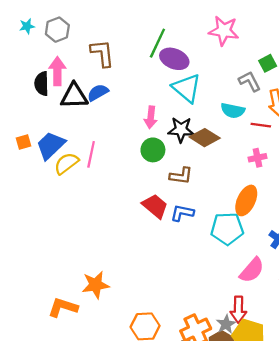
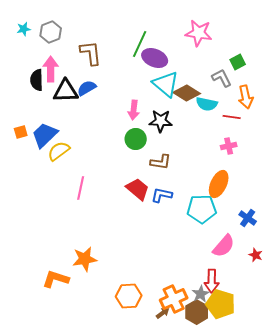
brown diamond: (205, 138) -> (187, 93), moved
pink line: (91, 154) -> (81, 188), moved

